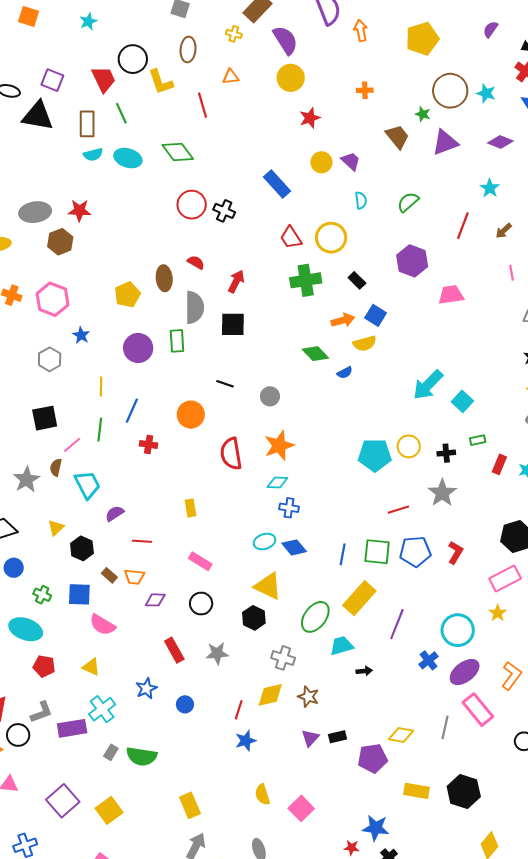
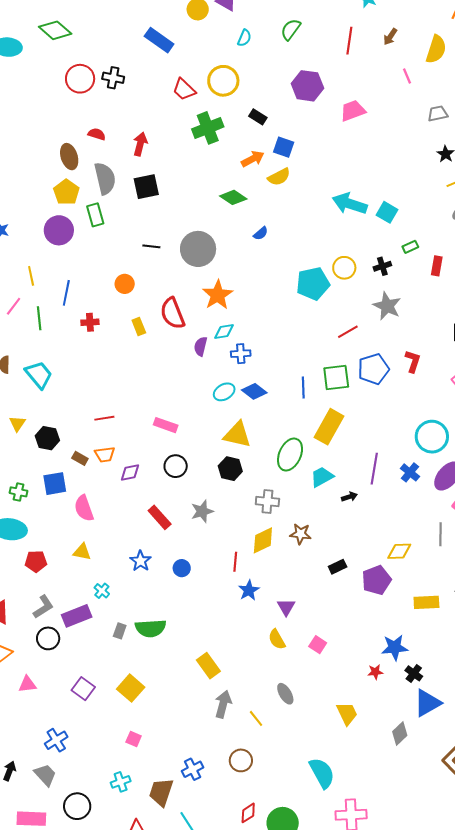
cyan semicircle: (361, 200) -> (244, 38), turned 42
yellow pentagon: (127, 295) -> (66, 192), moved
blue semicircle: (345, 373) -> (261, 233), moved
cyan arrow: (428, 385) -> (350, 204), turned 76
gray circle: (270, 396) -> (198, 249), size x1.8
orange circle: (191, 415) -> (125, 284), size x0.7
pink line: (72, 445) -> (14, 306), moved
yellow rectangle: (190, 508) -> (139, 327), moved
purple semicircle: (115, 513) -> (201, 346), moved, turned -30
purple line: (397, 624) -> (374, 469), moved
pink semicircle: (102, 625) -> (84, 508), turned 52
cyan cross: (102, 709) -> (102, 591), size x0.6
black circle: (18, 735) -> (48, 638), moved
purple triangle: (310, 738) -> (286, 607), moved
purple square: (63, 801) -> (83, 689), size x0.7
pink square: (301, 808) -> (318, 645), size x0.7

